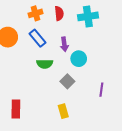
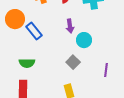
blue rectangle: (38, 38) -> (34, 31), moved
green semicircle: (45, 64) -> (27, 63), moved

